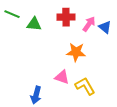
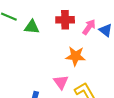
pink triangle: (62, 77) -> (61, 82), turned 35

